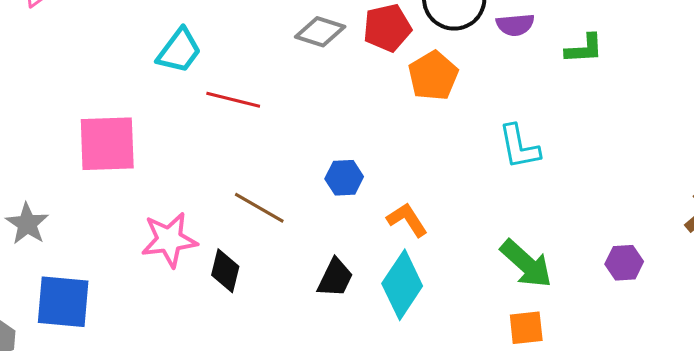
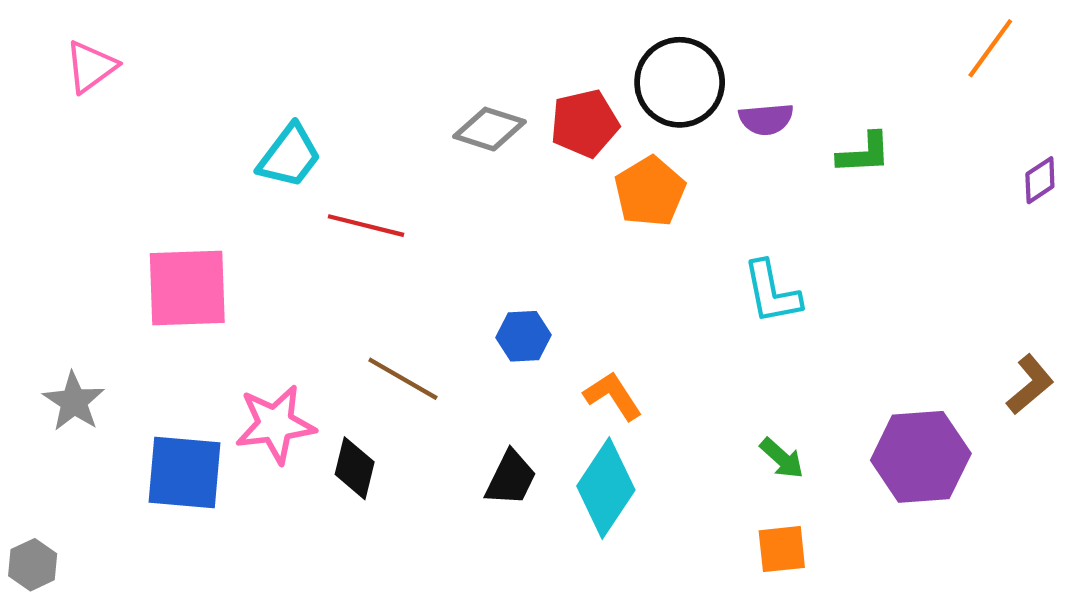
purple hexagon: (624, 263) -> (921, 457), size x1.8
green arrow: (526, 264) -> (782, 458), size x0.6
blue square: (63, 302) -> (184, 472), moved

